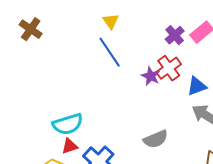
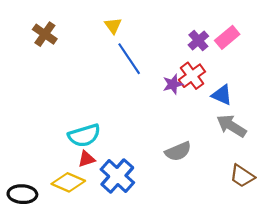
yellow triangle: (111, 21) -> (113, 26), moved
purple star: (151, 76) -> (173, 84), turned 30
blue triangle: (197, 86) -> (222, 95), turned 45

